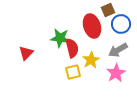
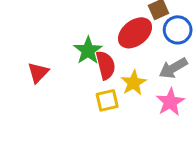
red ellipse: (92, 26) -> (135, 33), turned 70
green star: (60, 38) -> (88, 51), turned 30

